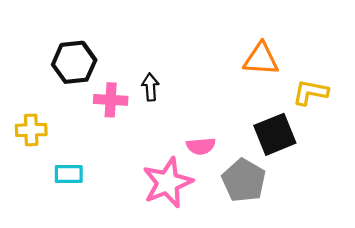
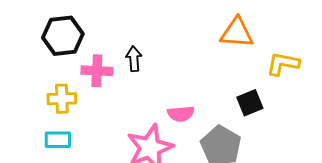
yellow cross: (31, 130) -> (62, 99), moved
black square: (275, 134) -> (250, 103), size x0.7

